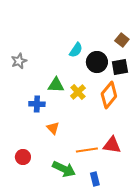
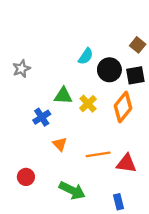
blue cross: (37, 104) -> (42, 117), turned -35
orange line: (87, 150) -> (98, 154), moved
blue rectangle: (95, 179) -> (118, 202), moved

